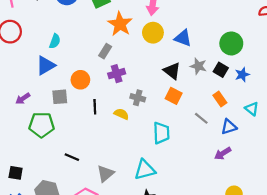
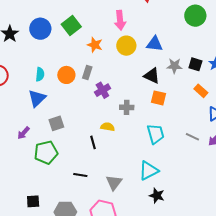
orange star: (120, 24) -> (95, 45), size x0.7
green circle: (231, 43) -> (195, 16), moved
orange circle: (80, 80) -> (66, 75), moved
black line: (95, 107) -> (93, 142), moved
yellow semicircle: (121, 114) -> (108, 127), moved
gray line: (201, 118) -> (192, 137), moved

